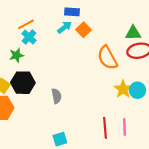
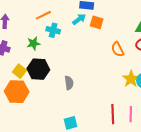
orange square: (83, 30) -> (97, 22), turned -32
cyan cross: (29, 37) -> (53, 30), moved, turned -32
orange semicircle: (107, 58) -> (118, 49), size x0.7

